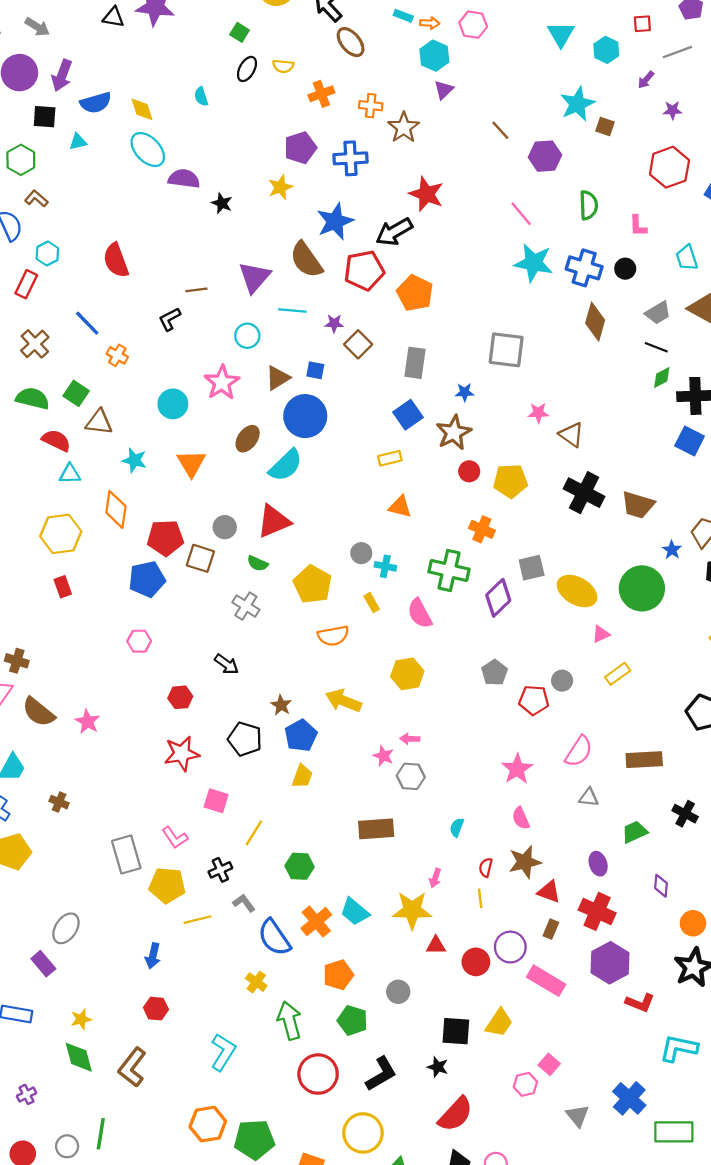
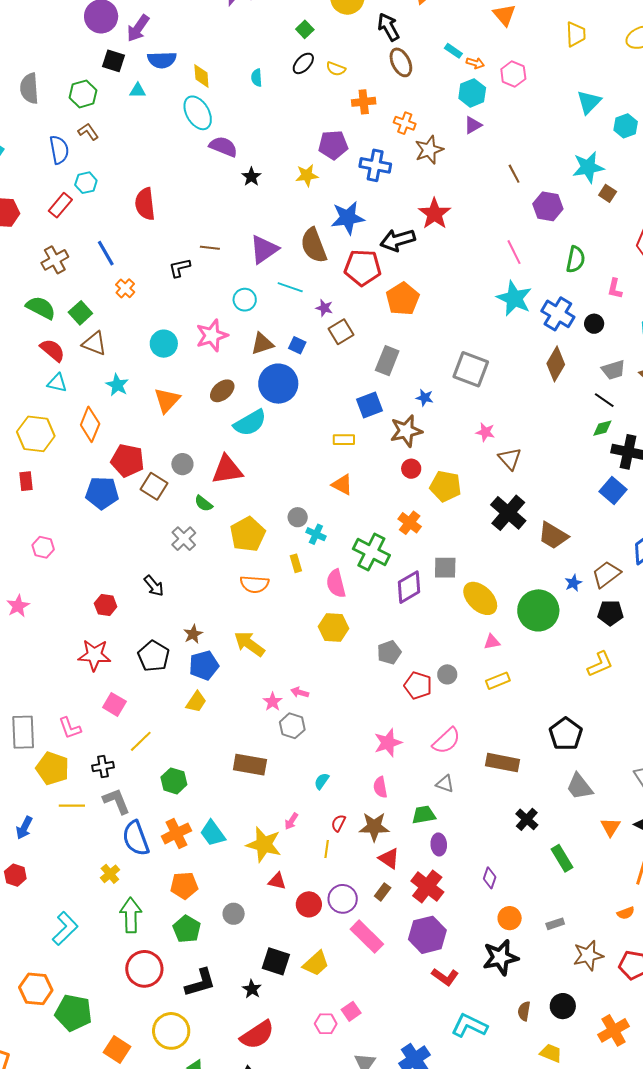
pink hexagon: (139, 641) -> (43, 547), moved
yellow hexagon: (407, 674) -> (333, 628), moved
green trapezoid: (635, 832) -> (424, 815), moved
gray L-shape: (244, 903) -> (116, 801), size x1.4

